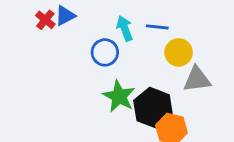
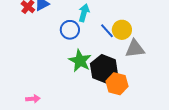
blue line: (157, 27) -> (107, 31), moved, turned 42
cyan arrow: (125, 28) -> (84, 13), turned 36

